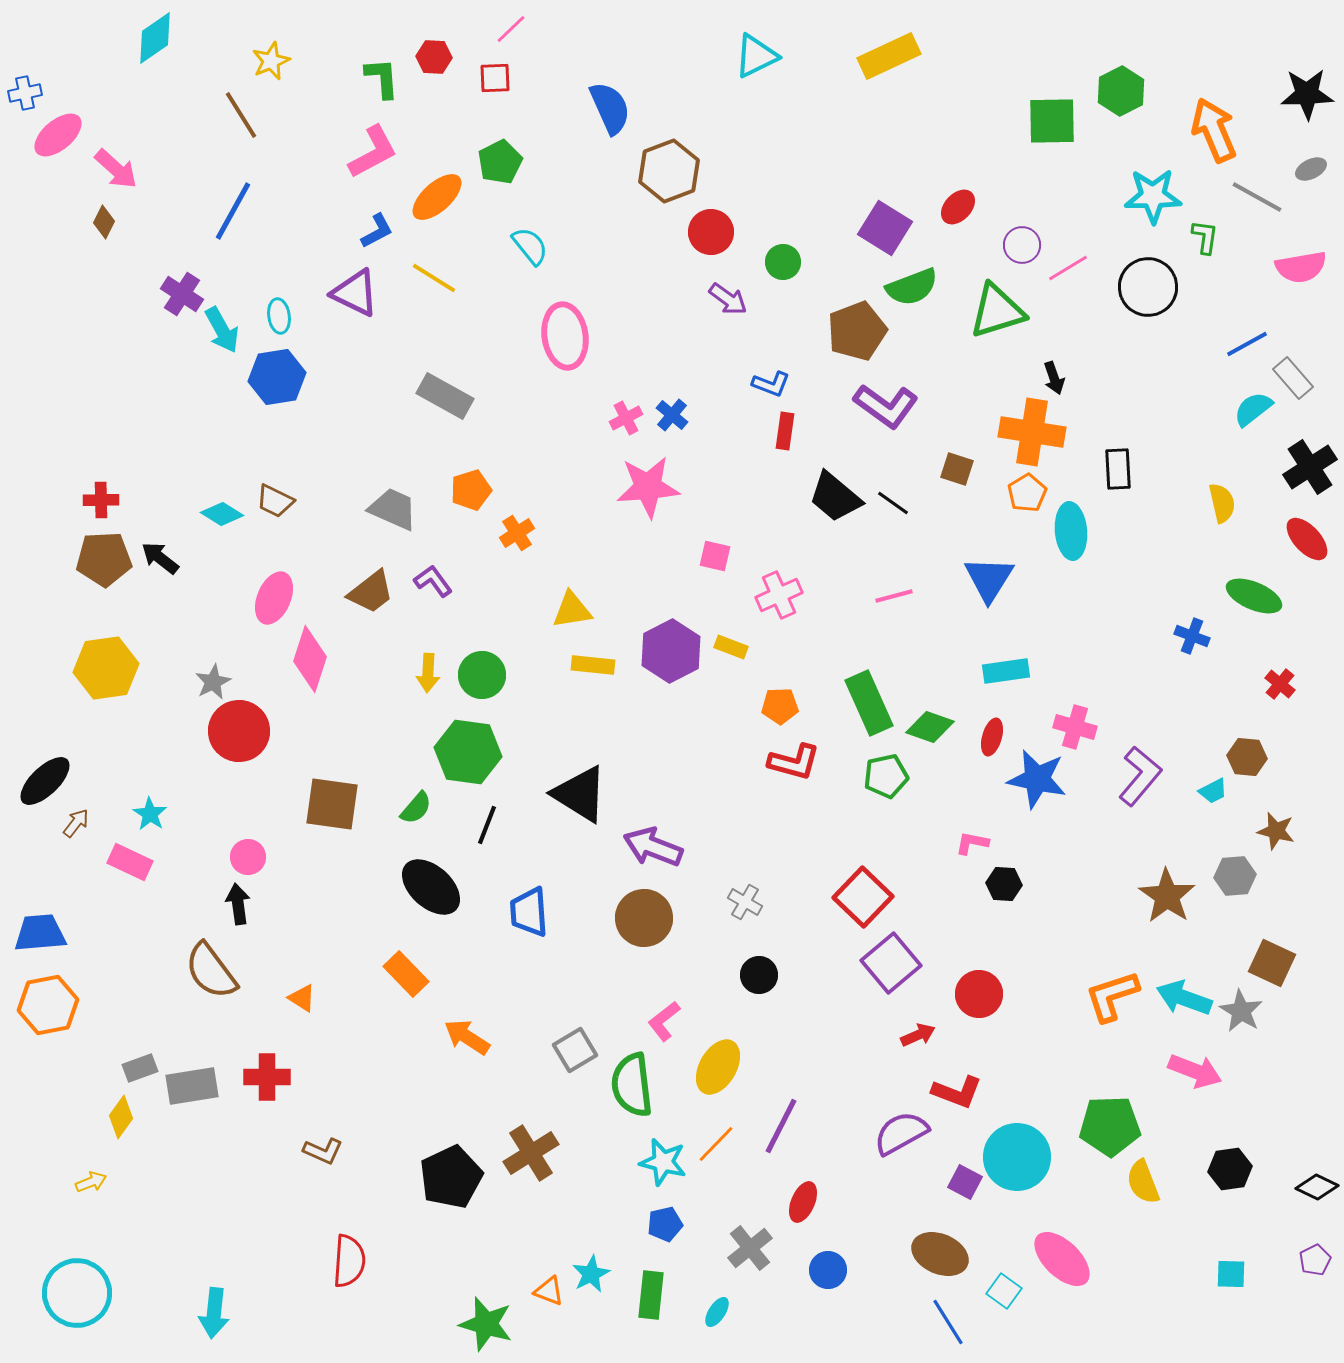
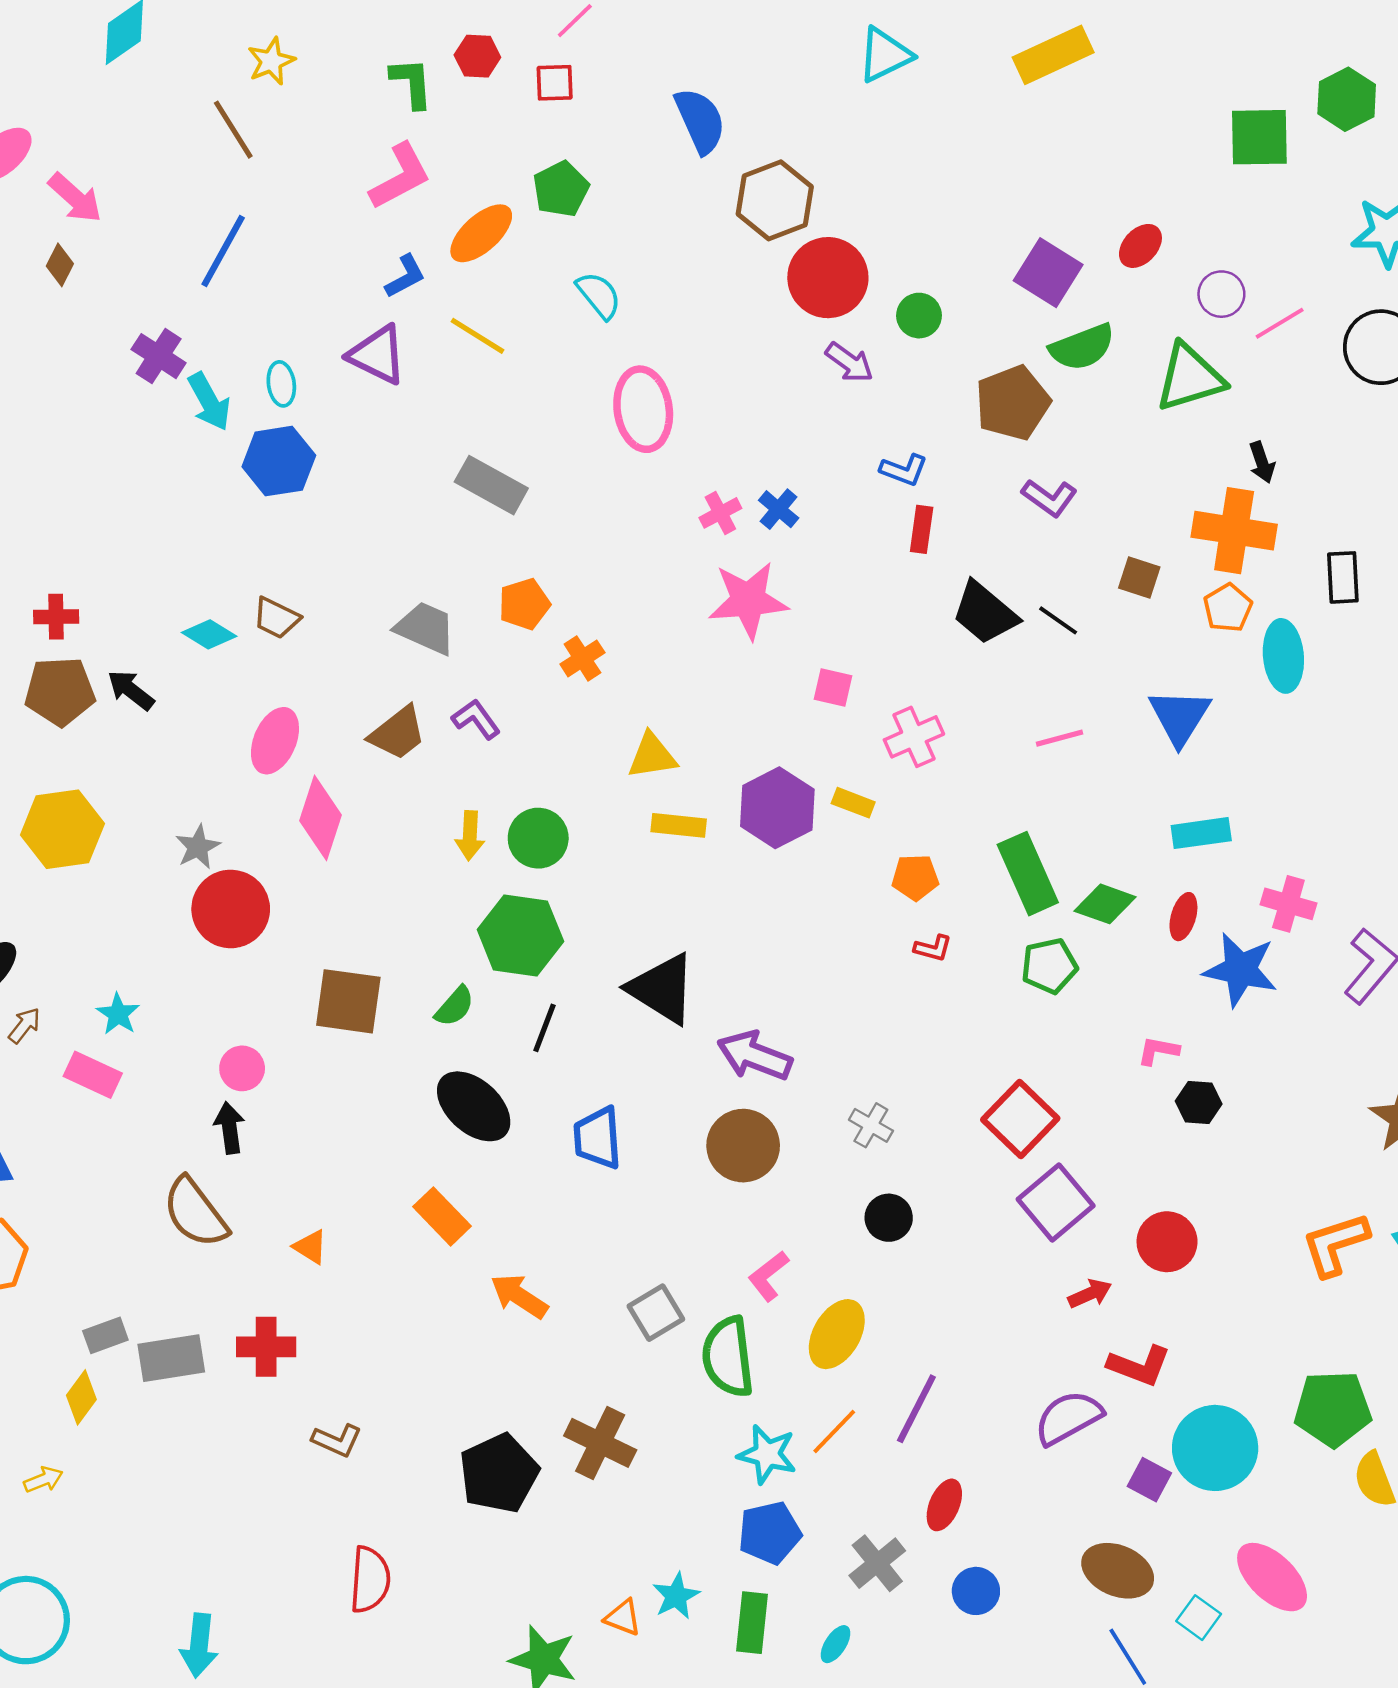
red circle: (711, 232) -> (828, 278), size x1.4
purple L-shape: (886, 406) -> (1049, 498), size x0.7
red L-shape: (794, 762) -> (933, 948), size x0.6
brown cross: (531, 1153) -> (600, 1443), turned -32
blue pentagon: (665, 1224) -> (770, 1533), size x1.4

